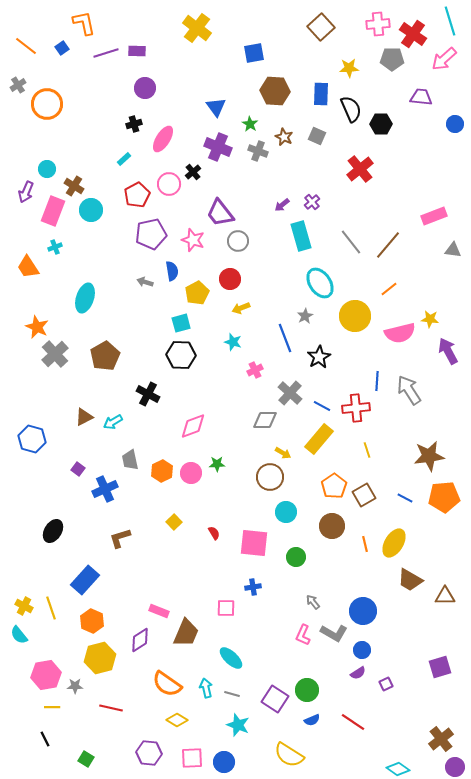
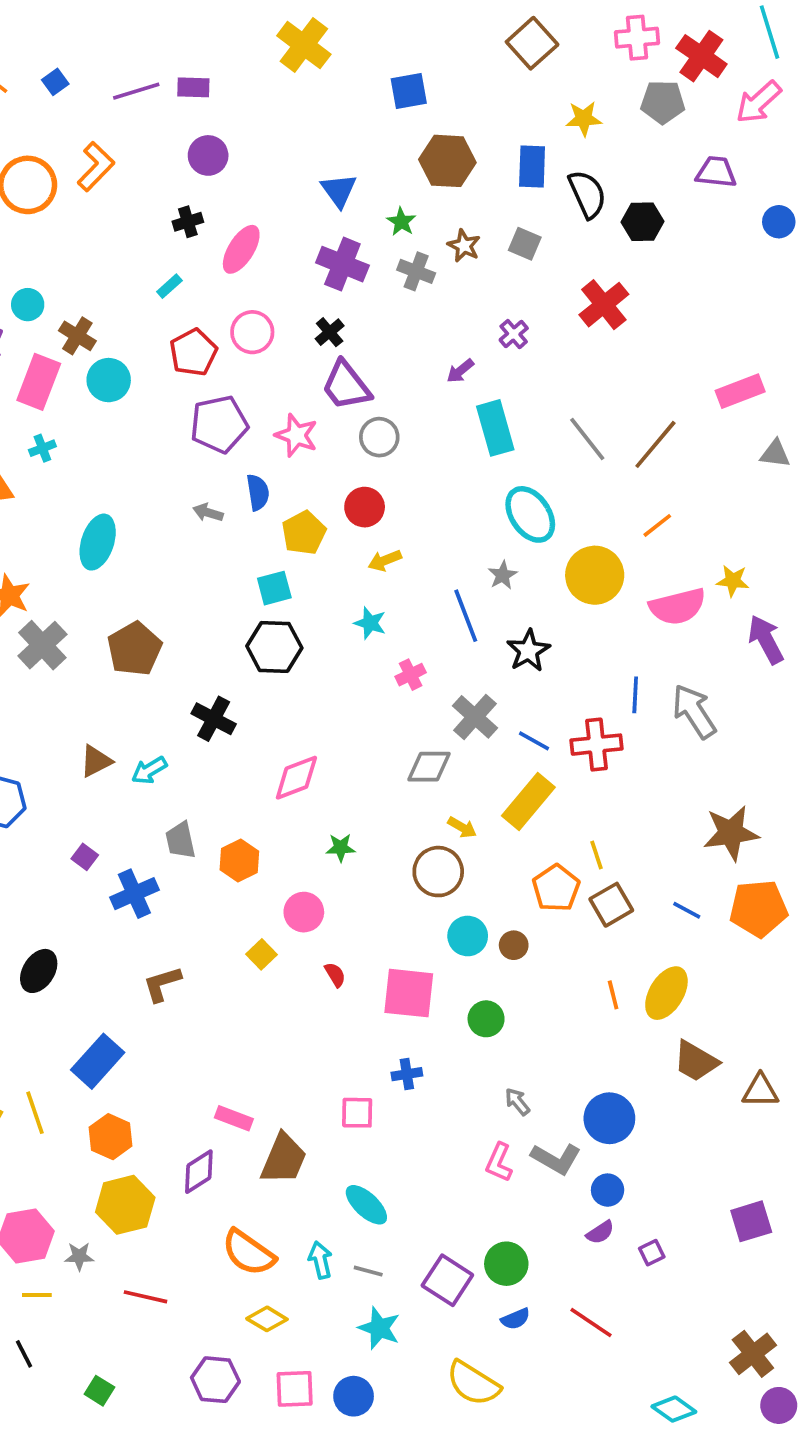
orange L-shape: (84, 23) -> (96, 166), moved, turned 56
black cross: (193, 172) -> (330, 332), moved
purple cross: (312, 202) -> (514, 334), moved
yellow line: (367, 450) -> (597, 855), moved
pink circle: (191, 473) -> (304, 912), moved
brown circle: (332, 526) -> (514, 945), moved, size x0.6

